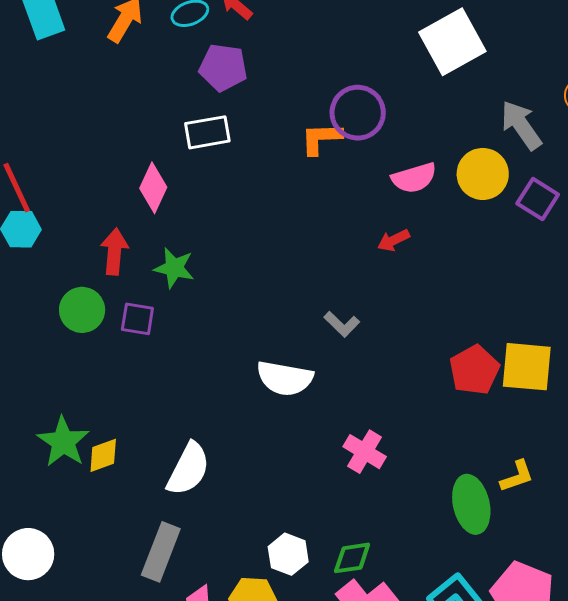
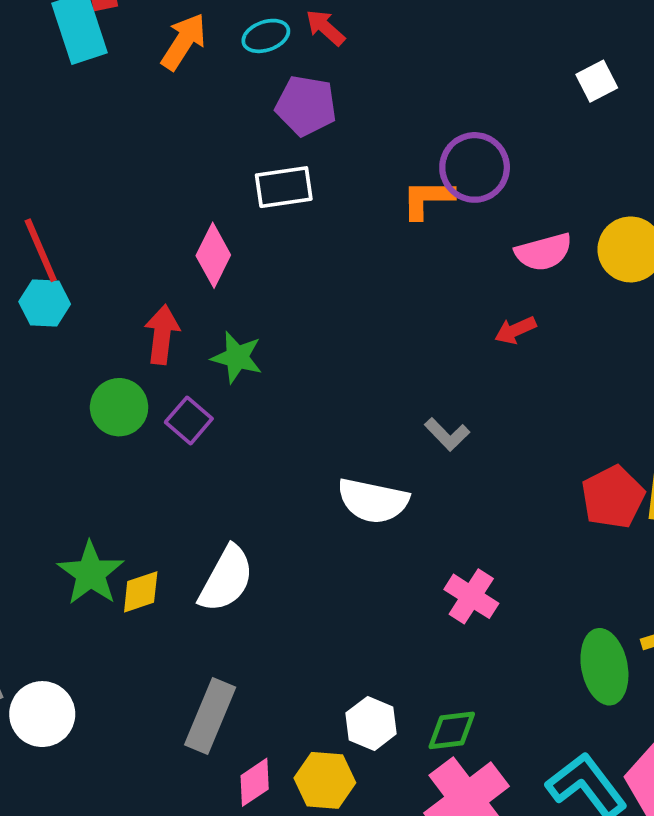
white square: (452, 42) -> (597, 81), size x0.5
purple square: (137, 319) -> (189, 420), turned 30
white semicircle: (188, 469) -> (226, 579), moved

